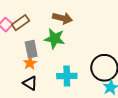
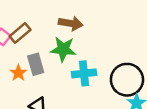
orange star: (30, 63) -> (18, 73), moved
cyan cross: (67, 76) -> (84, 73), moved

